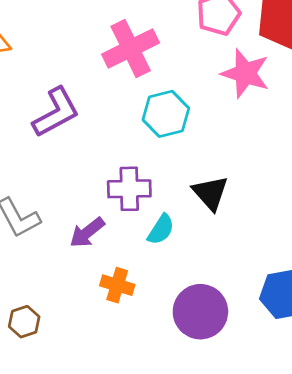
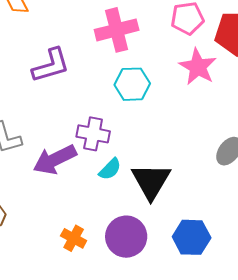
black triangle: (210, 193) -> (151, 181), moved, size x1.4
purple arrow: (87, 232) -> (55, 160), size x1.5
orange cross: (117, 285) -> (74, 238), moved

